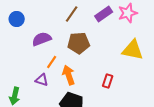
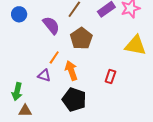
purple semicircle: (42, 39) -> (51, 25), moved, turned 72
brown pentagon: (79, 43) -> (81, 38), turned -30

